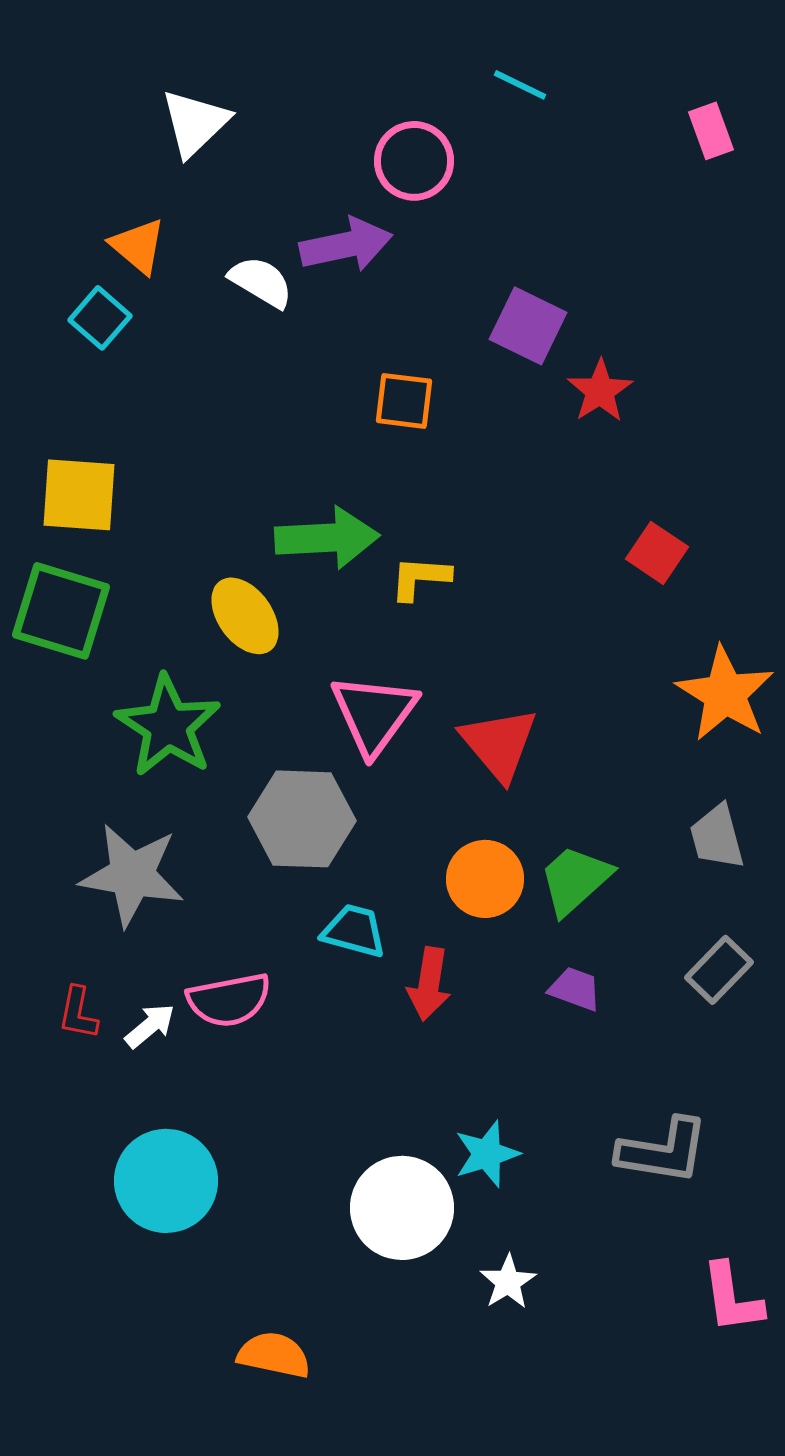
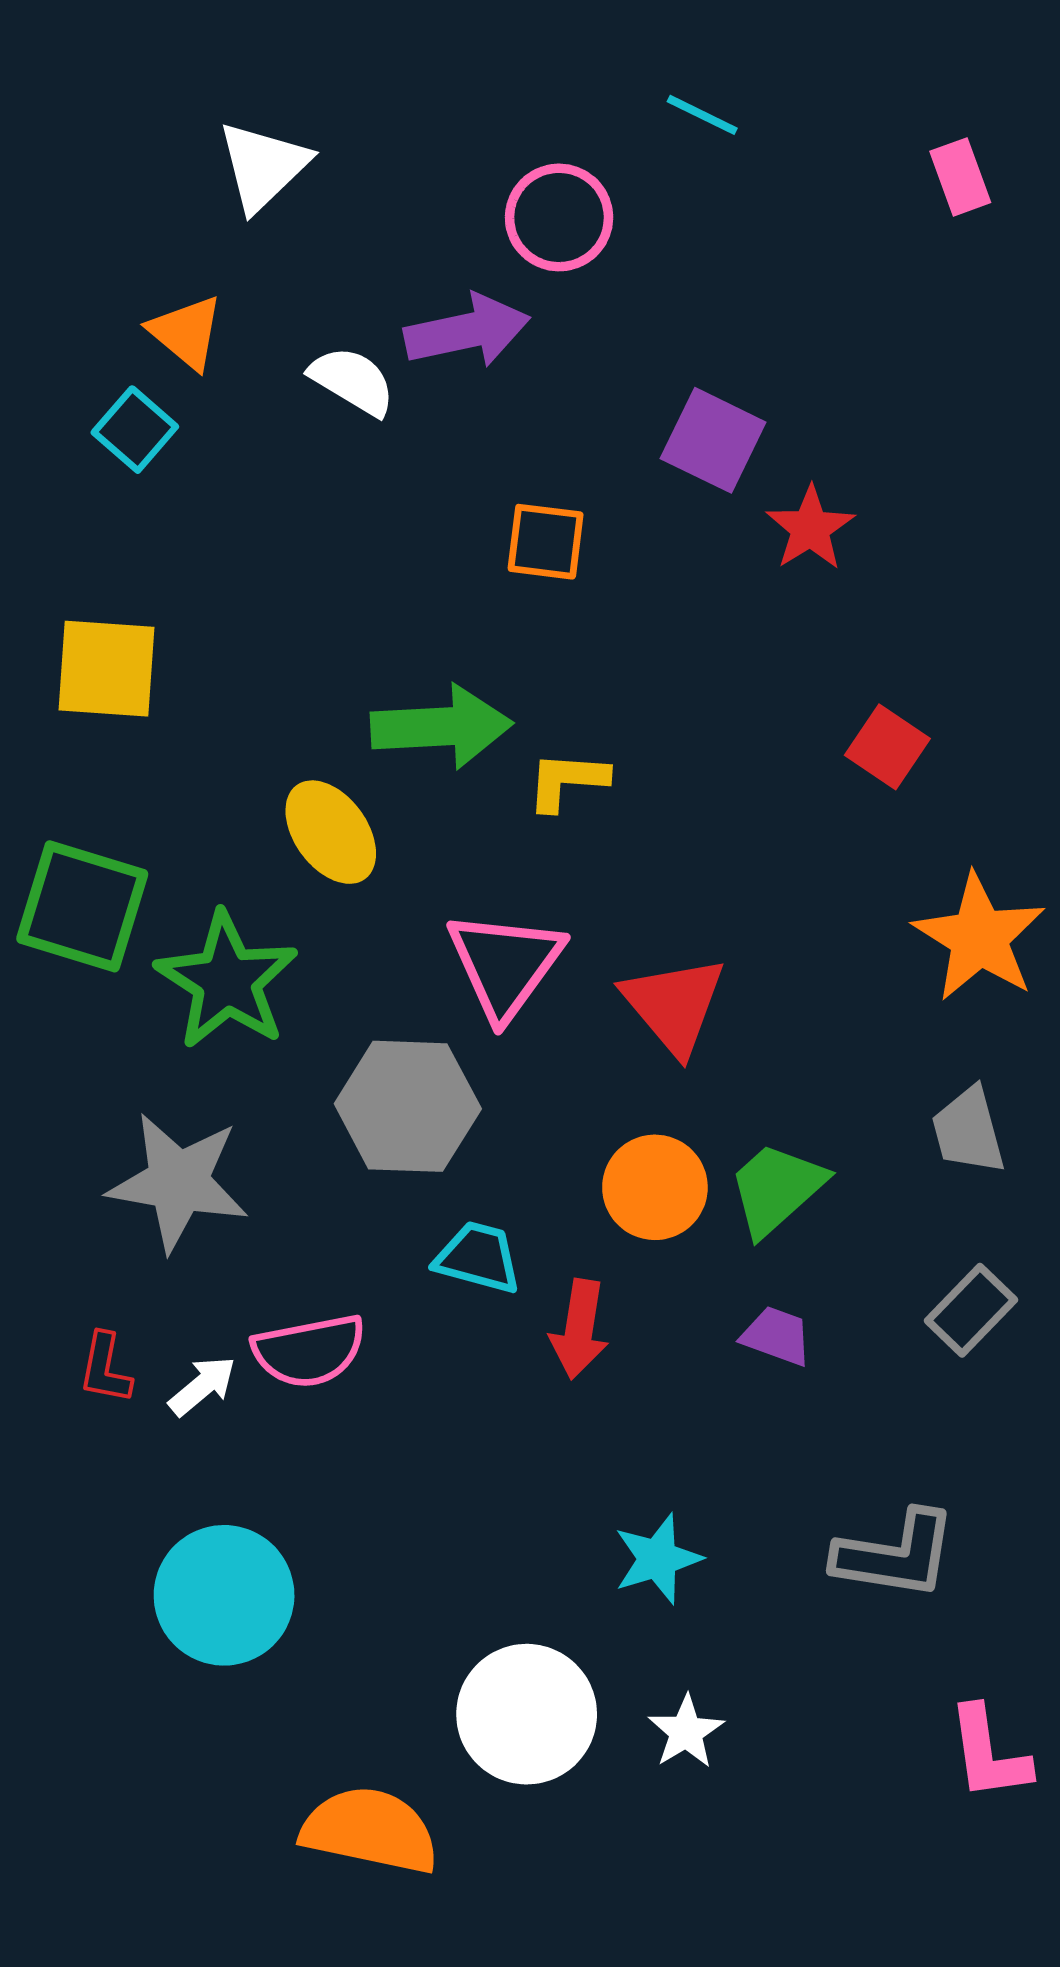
green square: (61, 611) -> (82, 906), moved
white circle: (402, 1208) -> (527, 1714), moved
orange semicircle: (274, 1355) -> (370, 1830), size x1.4

